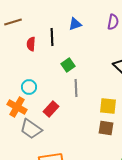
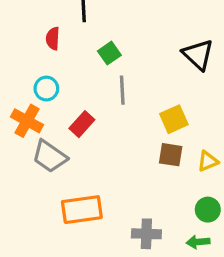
red semicircle: (31, 44) -> (53, 38), moved
yellow square: (108, 106) -> (174, 119), turned -30

